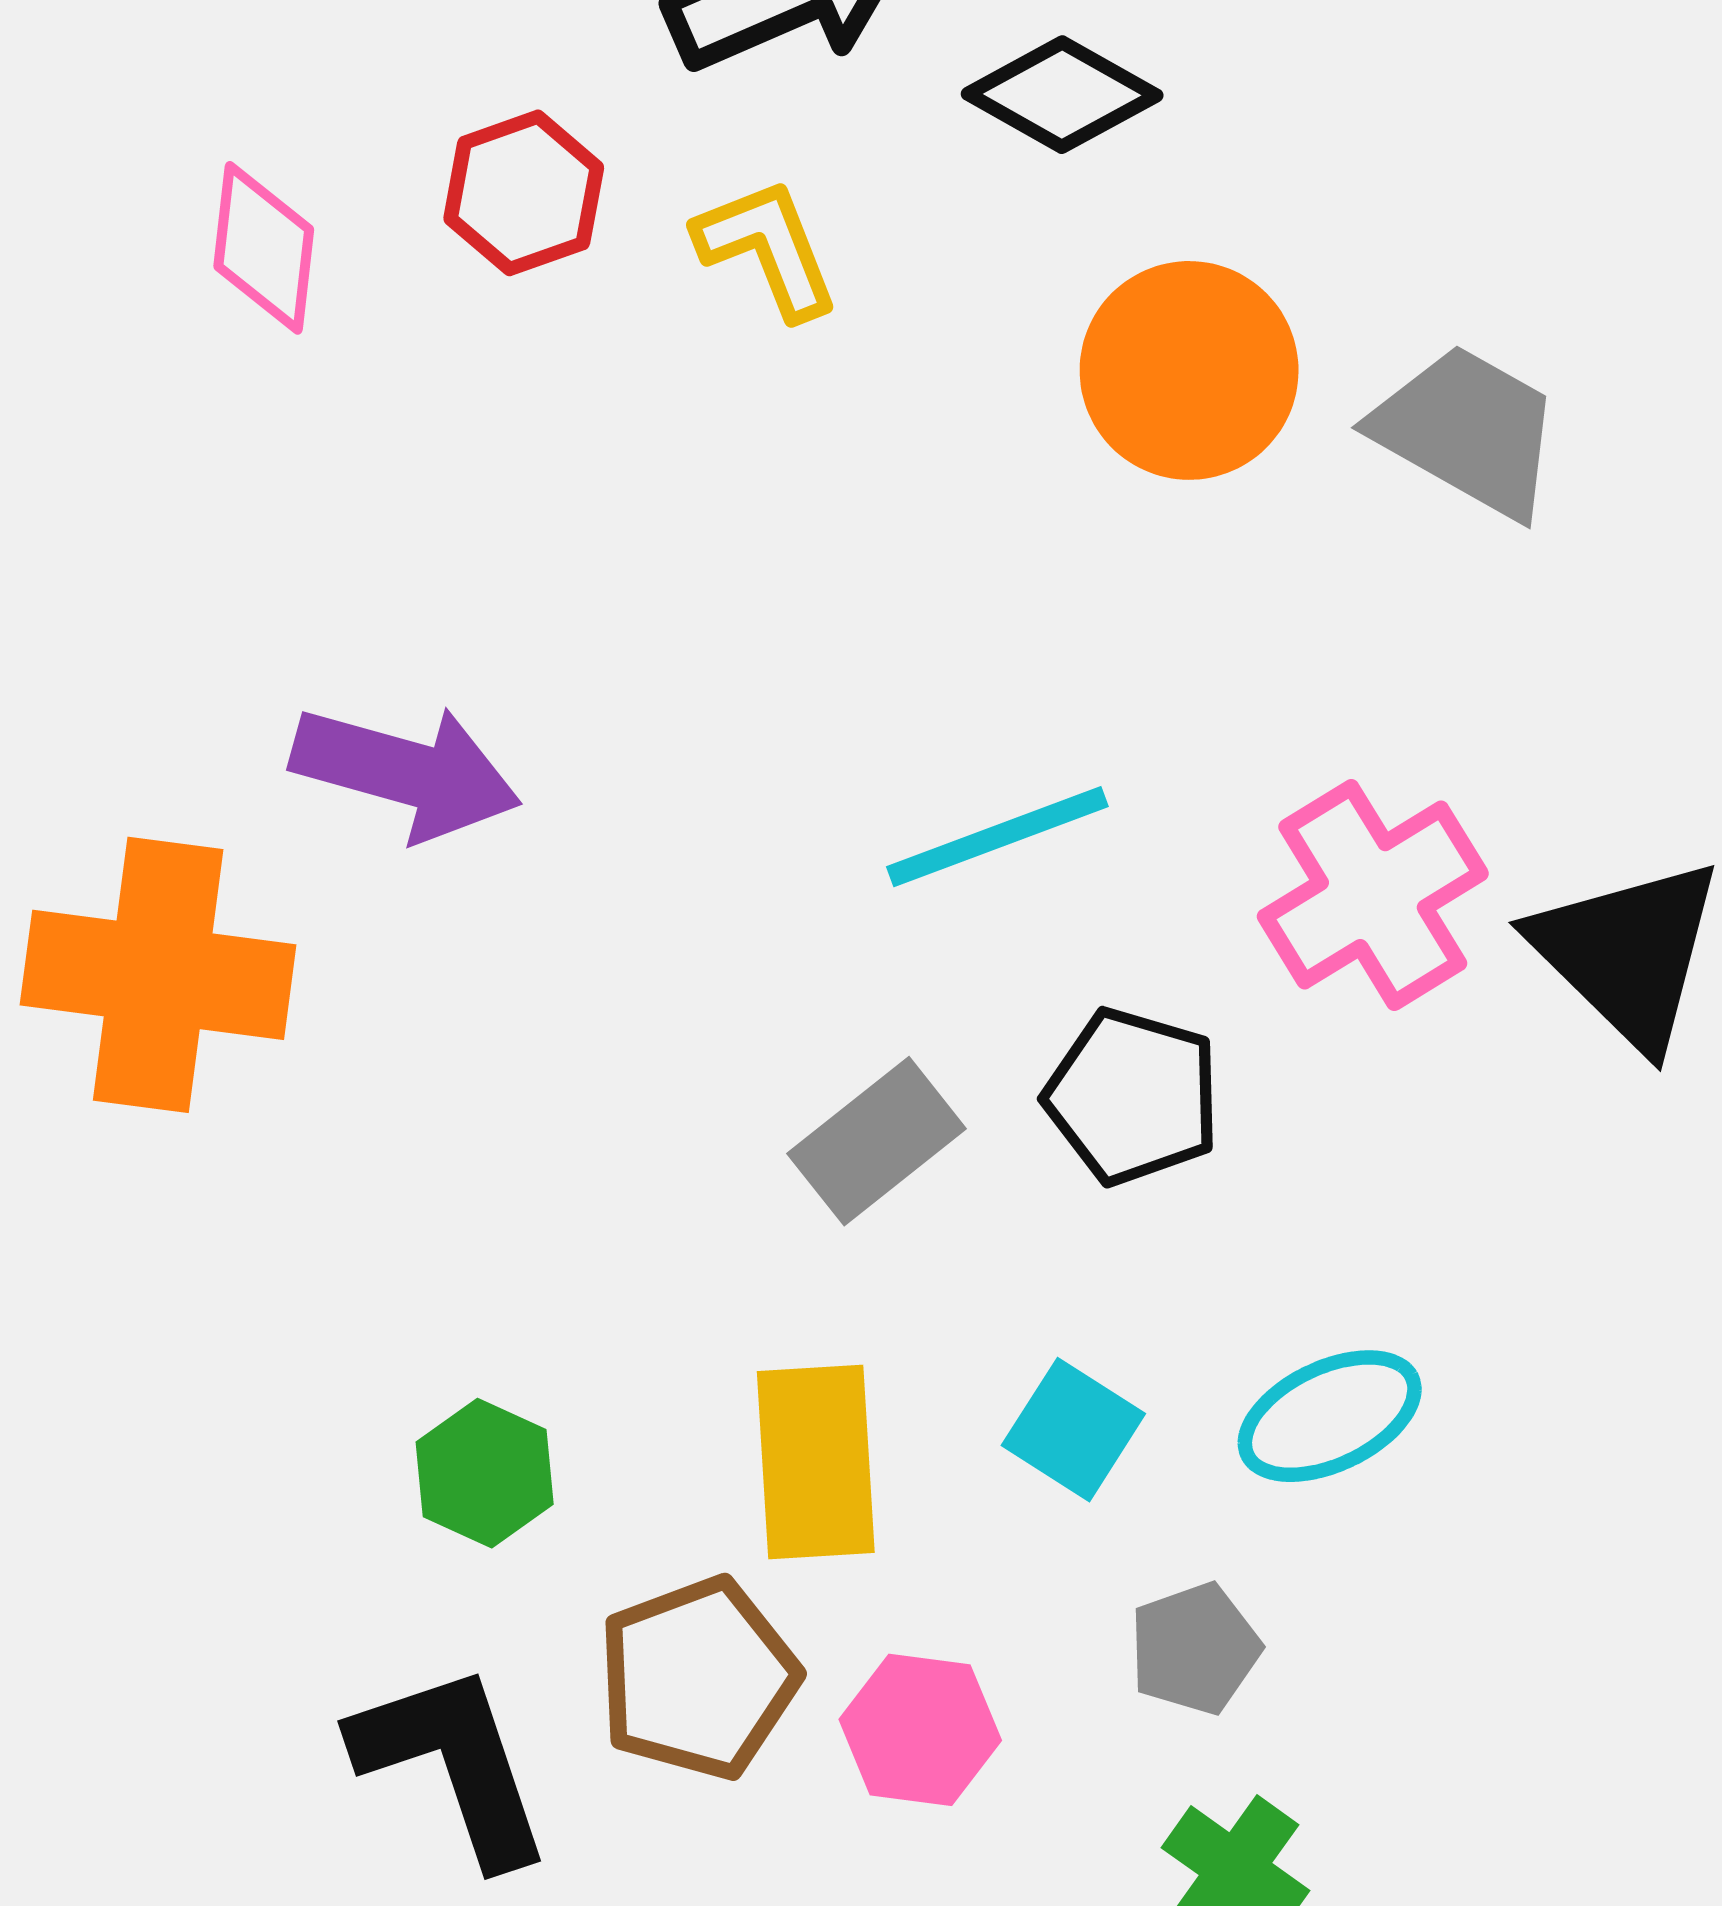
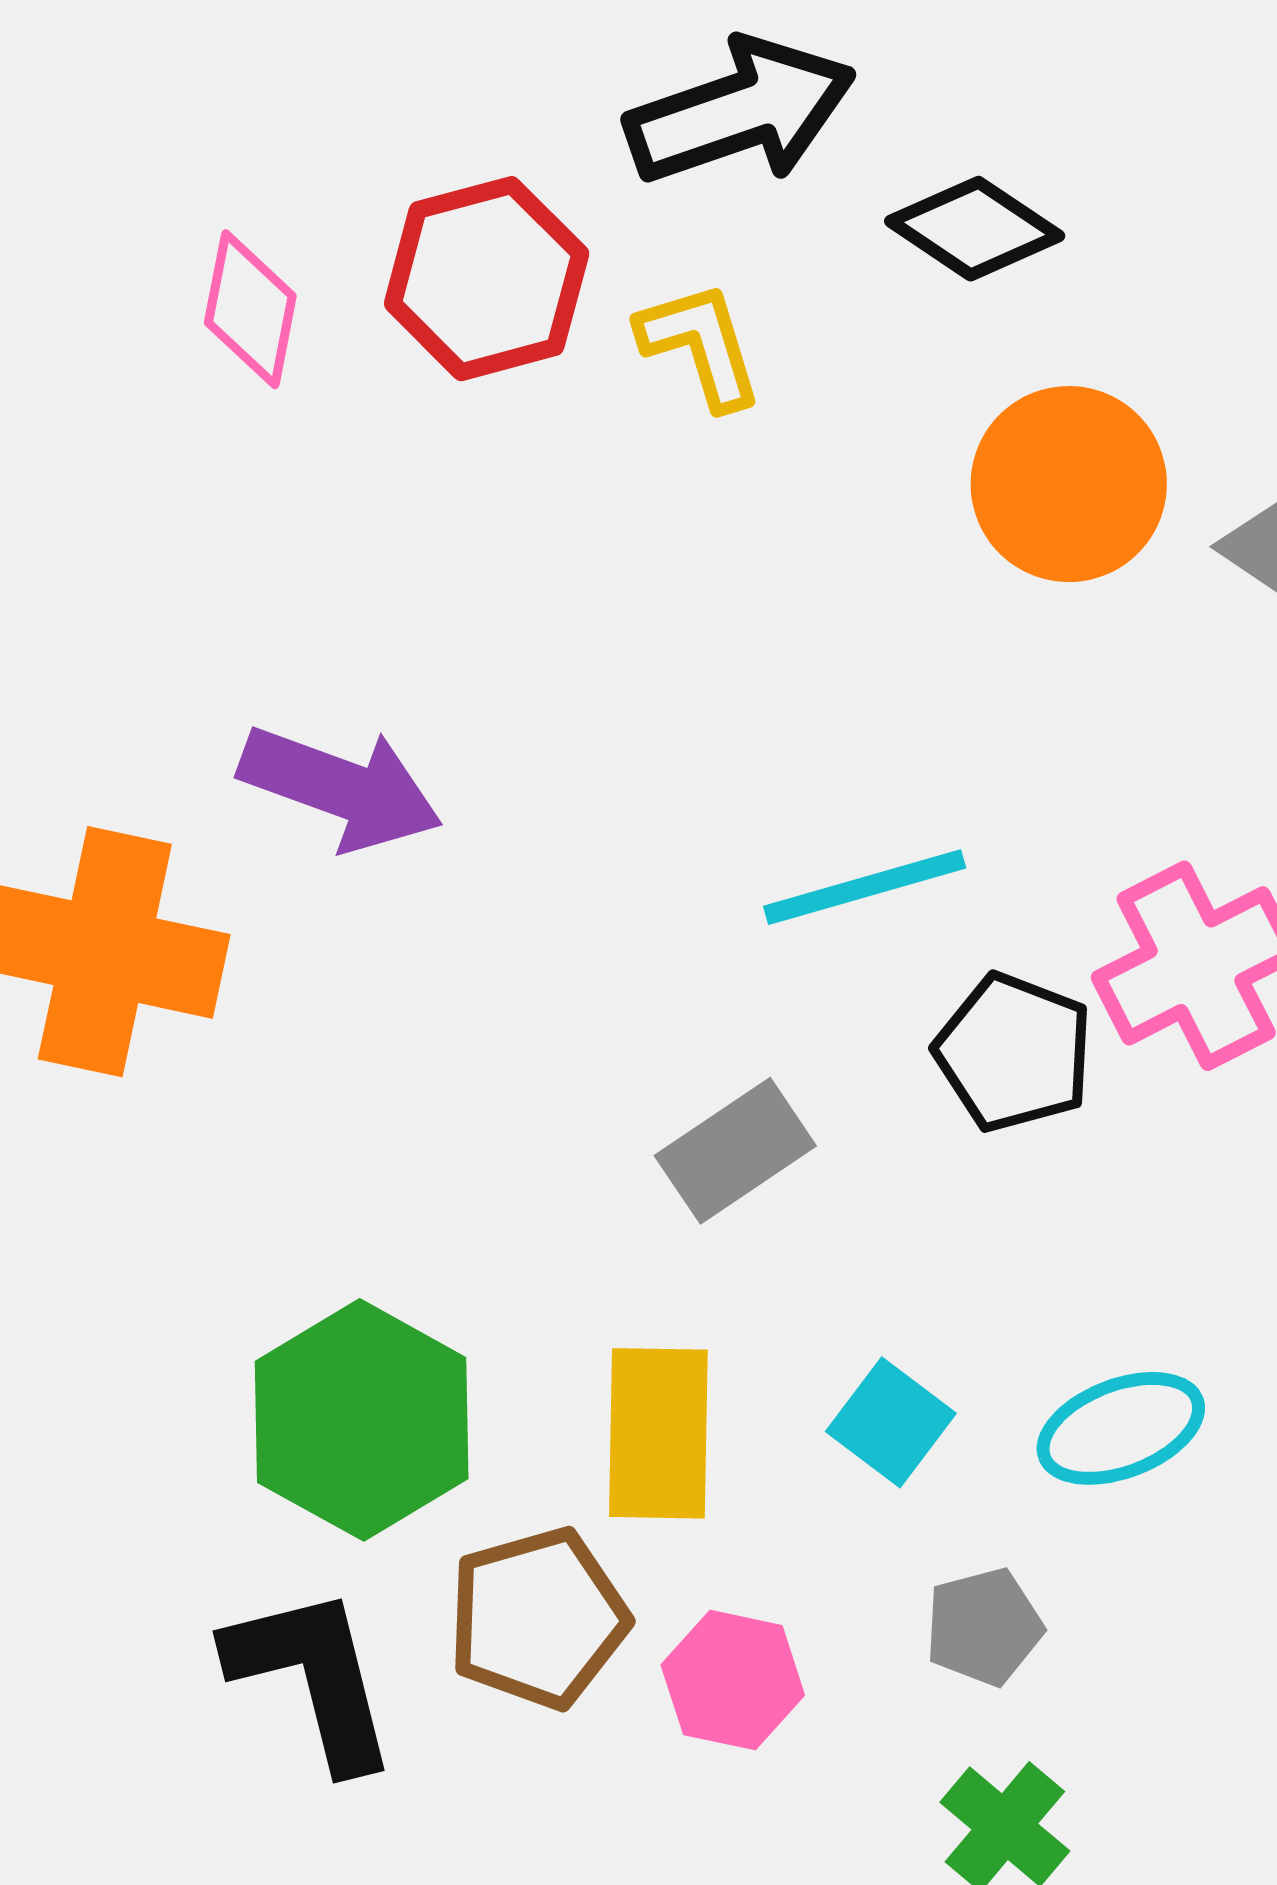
red hexagon: (524, 193) -> (487, 279), size x1.4
black pentagon: (1133, 1096) -> (1014, 1052), moved
green hexagon: (485, 1473) -> (362, 1420), size x1.8

